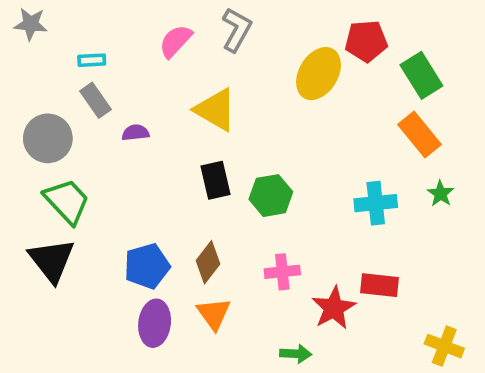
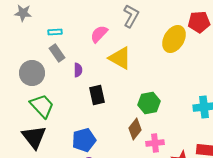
pink semicircle: (176, 41) -> (99, 34), moved
purple semicircle: (136, 133) -> (78, 70), turned 96
black rectangle: (216, 180) -> (97, 95), moved
brown diamond: (208, 262) -> (135, 129), moved

